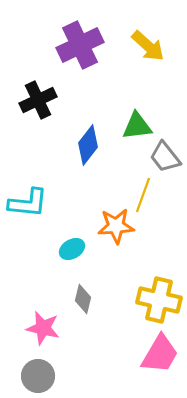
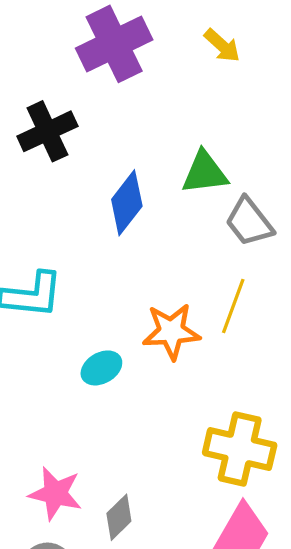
yellow arrow: (148, 46) -> (222, 46), size x0.7
yellow line: (143, 195) -> (233, 306), moved
gray diamond: (83, 299) -> (119, 517), moved, turned 32

